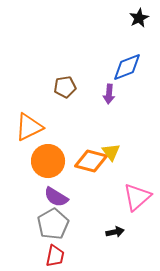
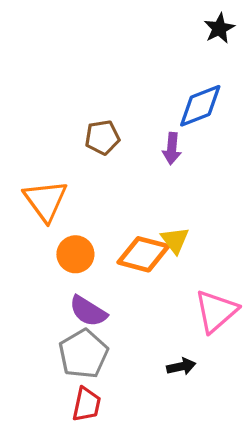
orange triangle: (29, 127) -> (45, 201), turned -40
orange circle: (48, 161) -> (75, 254), size x0.7

